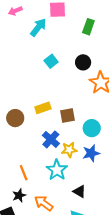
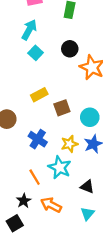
cyan arrow: (38, 27) -> (29, 30), moved
yellow rectangle: (43, 108) -> (39, 95), moved
blue cross: (51, 139) -> (38, 139), moved
orange line: (24, 173) -> (35, 177), moved

